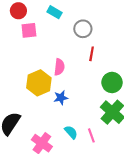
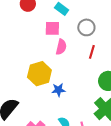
pink square: (29, 30) -> (52, 28), moved
pink semicircle: (59, 67) -> (61, 47), moved

